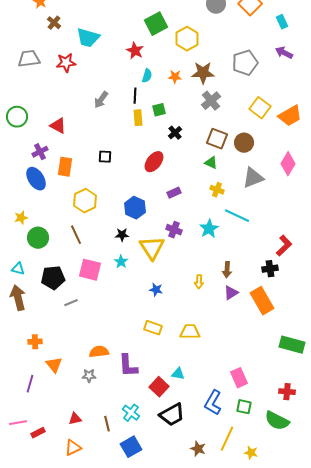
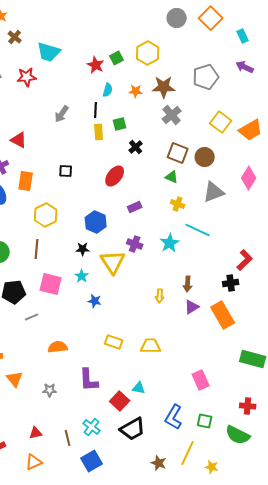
green square: (156, 24) -> (117, 58), moved, size x0.6
brown line: (76, 235) -> (37, 249), turned 30
blue star: (156, 290) -> (95, 301), moved
orange semicircle: (99, 352) -> (58, 347), moved
pink rectangle: (239, 378) -> (201, 380), moved

